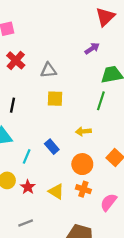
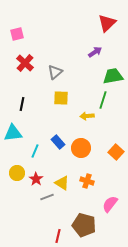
gray triangle: (49, 70) -> (55, 72), turned -35
yellow arrow: (83, 131) -> (87, 116), moved
orange circle: (82, 164) -> (81, 148), moved
pink semicircle: (109, 202) -> (110, 204), moved
gray line: (26, 223) -> (47, 197), moved

